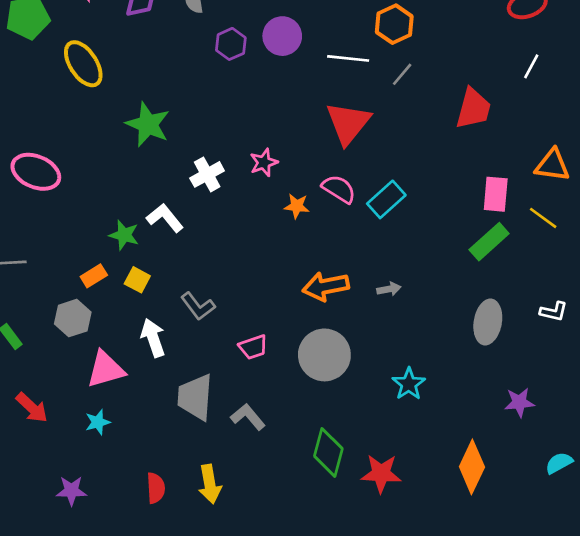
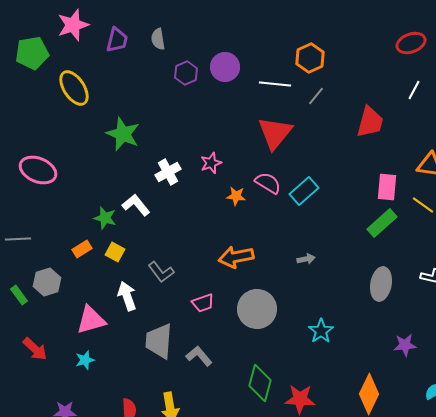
orange arrow: (326, 286) -> (236, 257), moved
gray hexagon: (73, 318) -> (47, 282), moved

